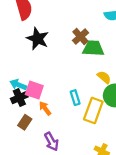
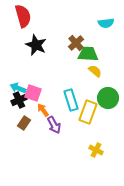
yellow semicircle: (104, 77) -> (95, 71), moved
cyan rectangle: (75, 98) -> (71, 100), size x1.5
purple arrow: (52, 142) -> (54, 125), moved

